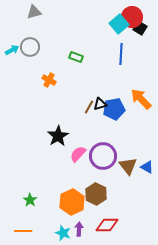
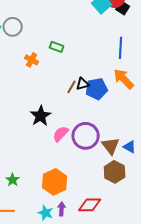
blue line: (121, 54) -> (121, 48), moved
green rectangle: (76, 57) -> (57, 47), moved
brown hexagon: (96, 194) -> (115, 172), moved

